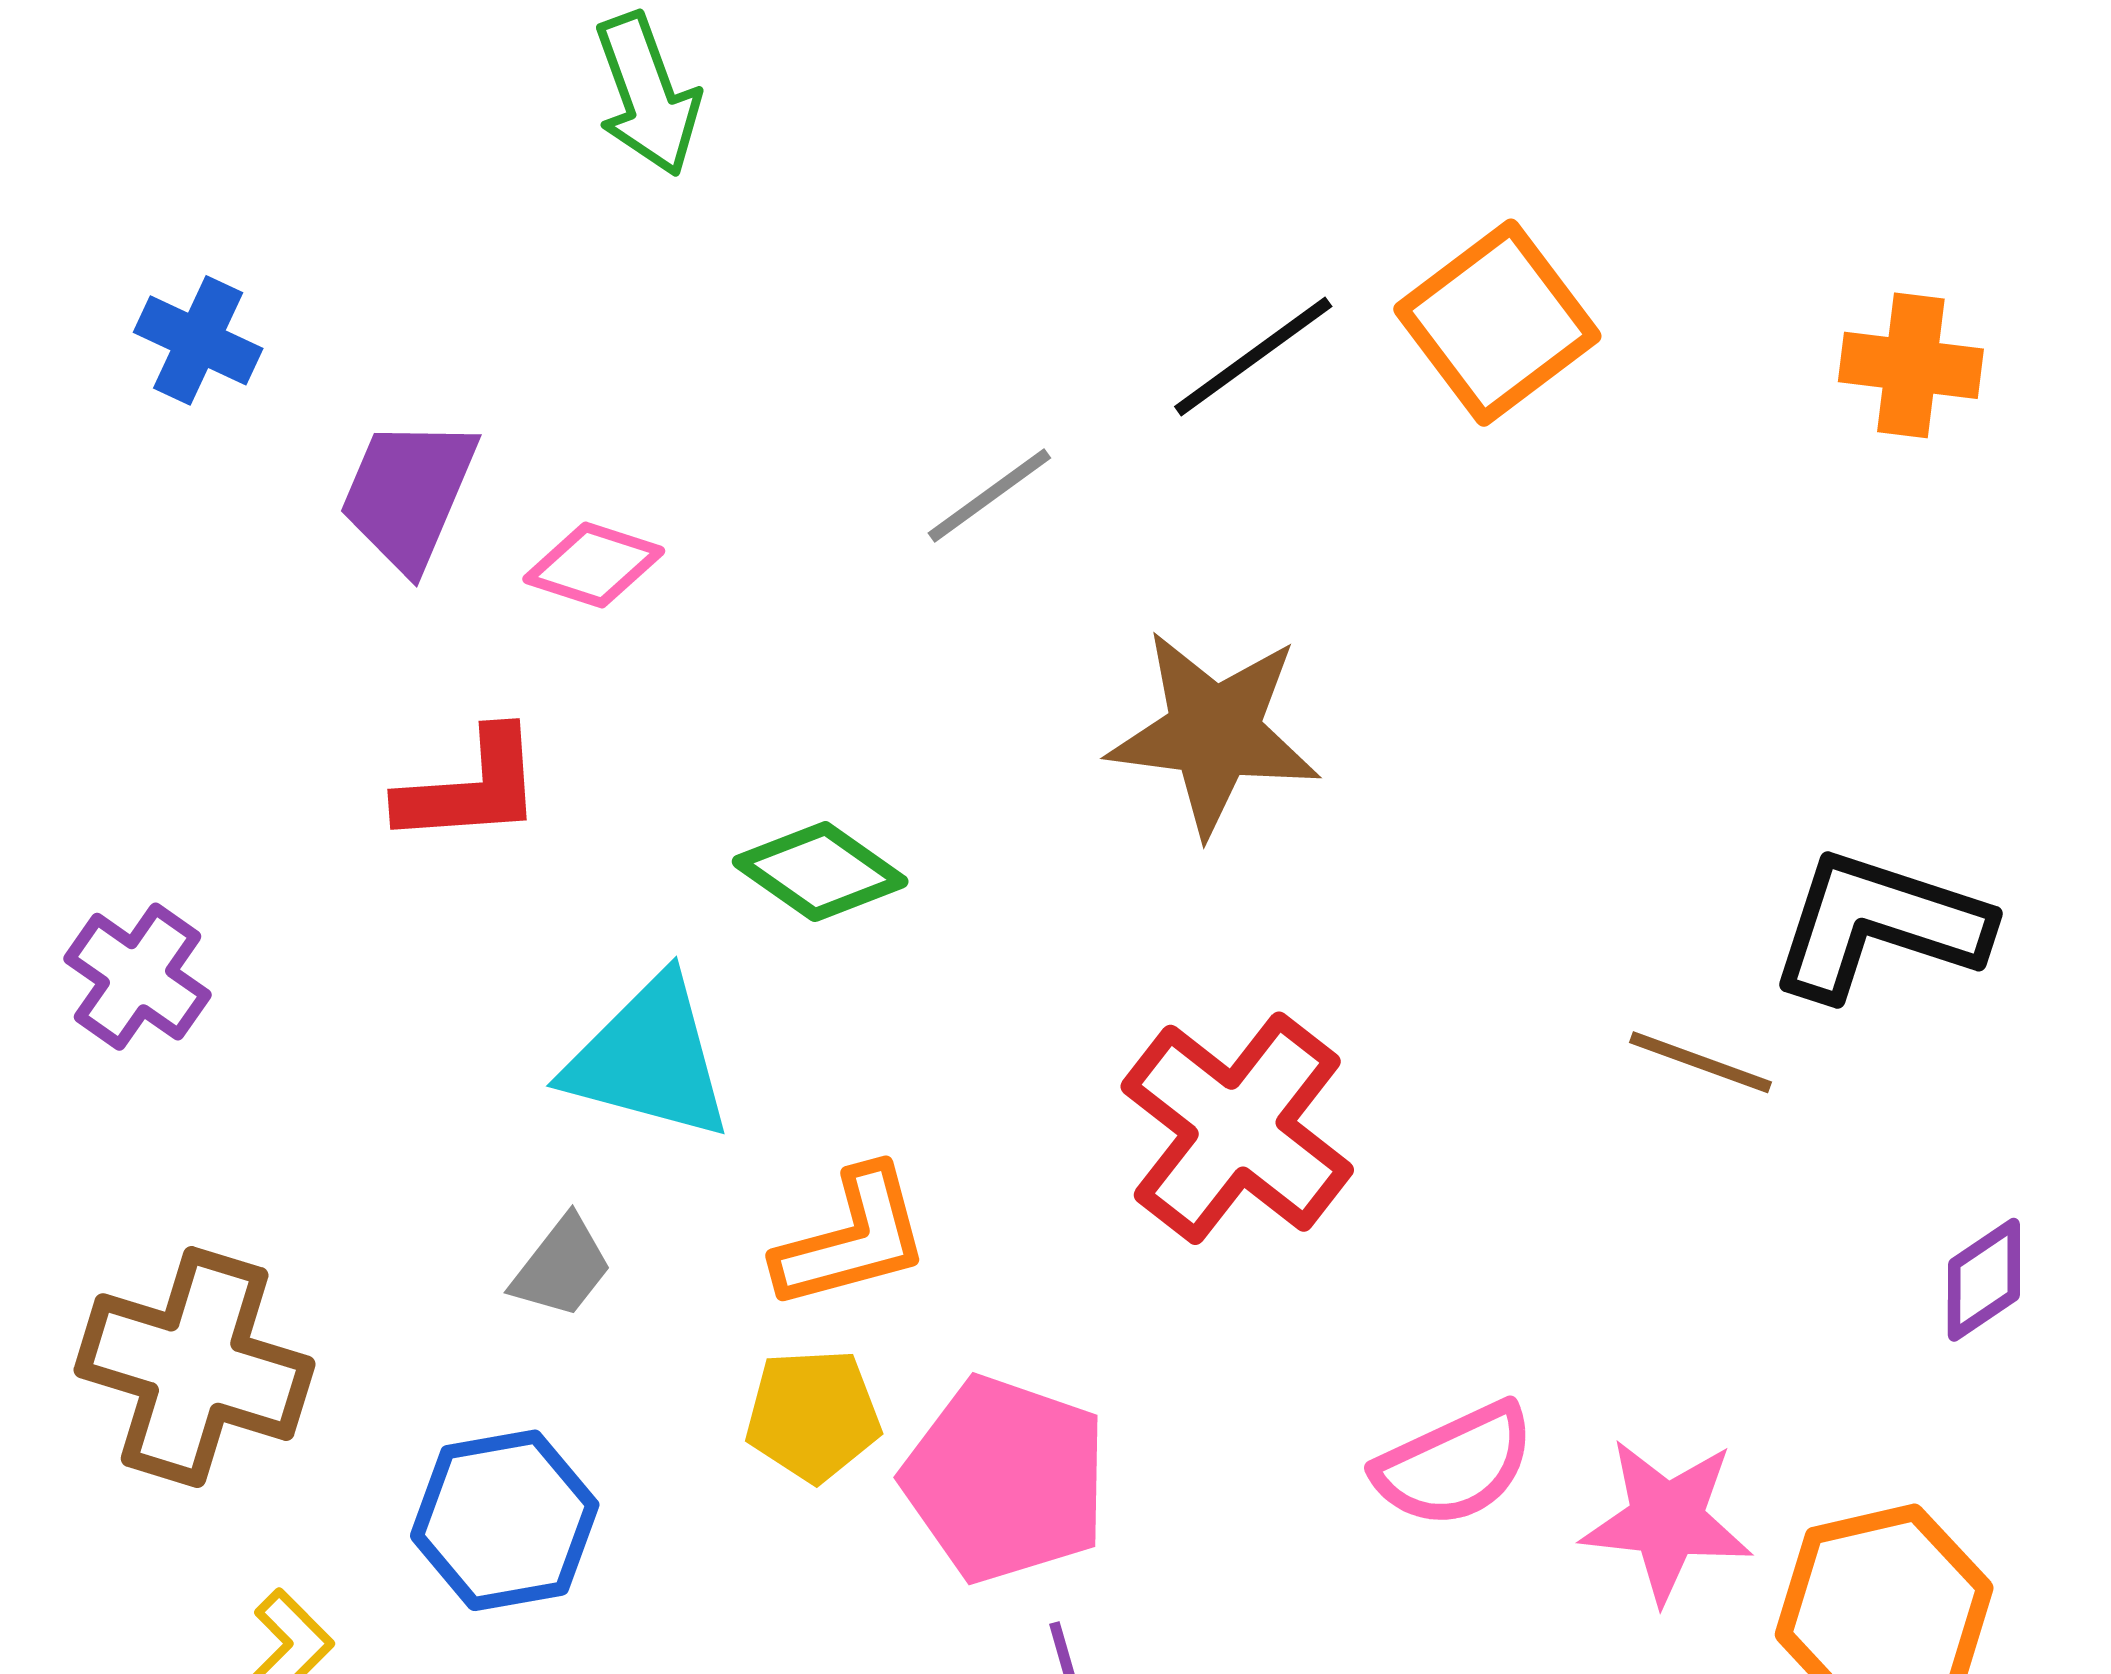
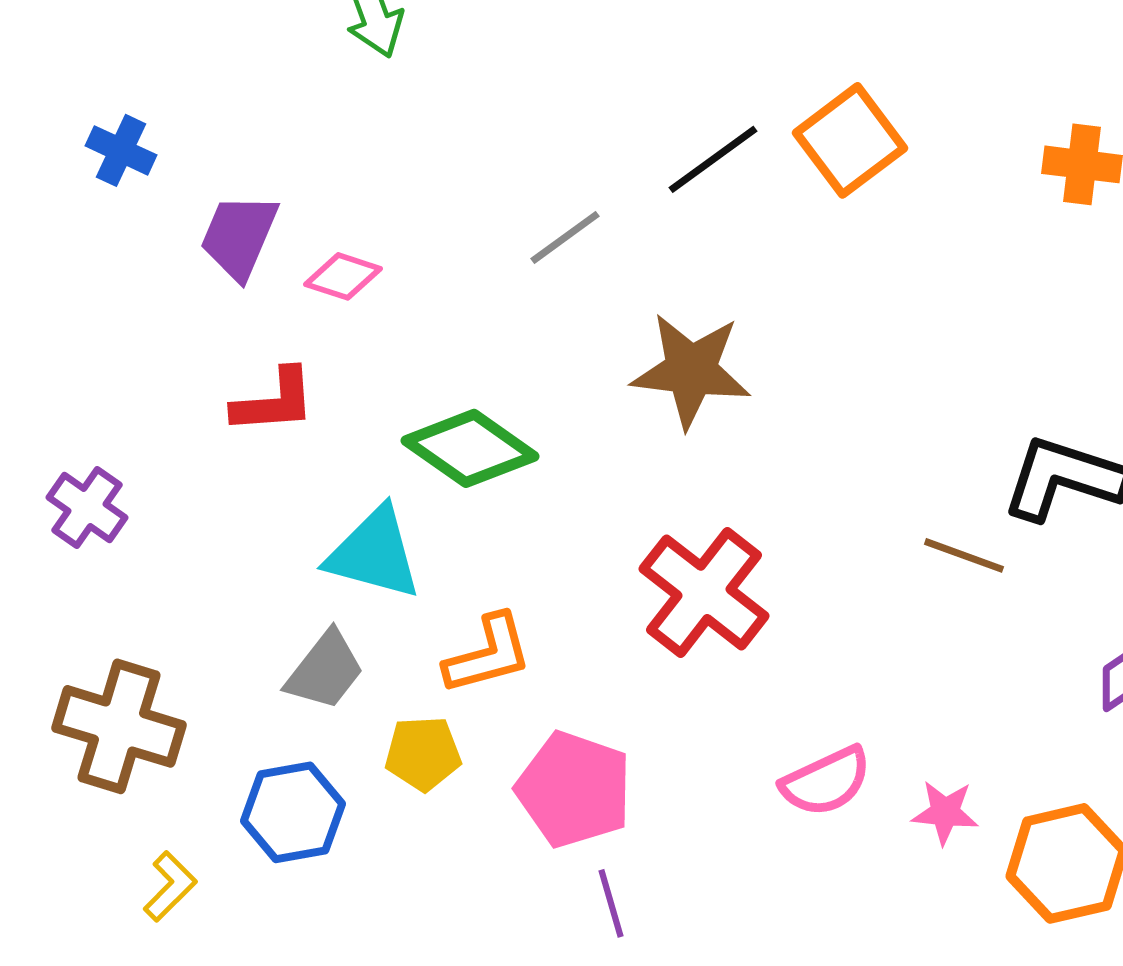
green diamond: (820, 872) -> (470, 448), size x1.4
gray trapezoid: (562, 1267) -> (325, 670), size x1.4
yellow pentagon: (813, 1415) -> (423, 753), moved
pink star: (1667, 1520) -> (945, 812), size x0.7

